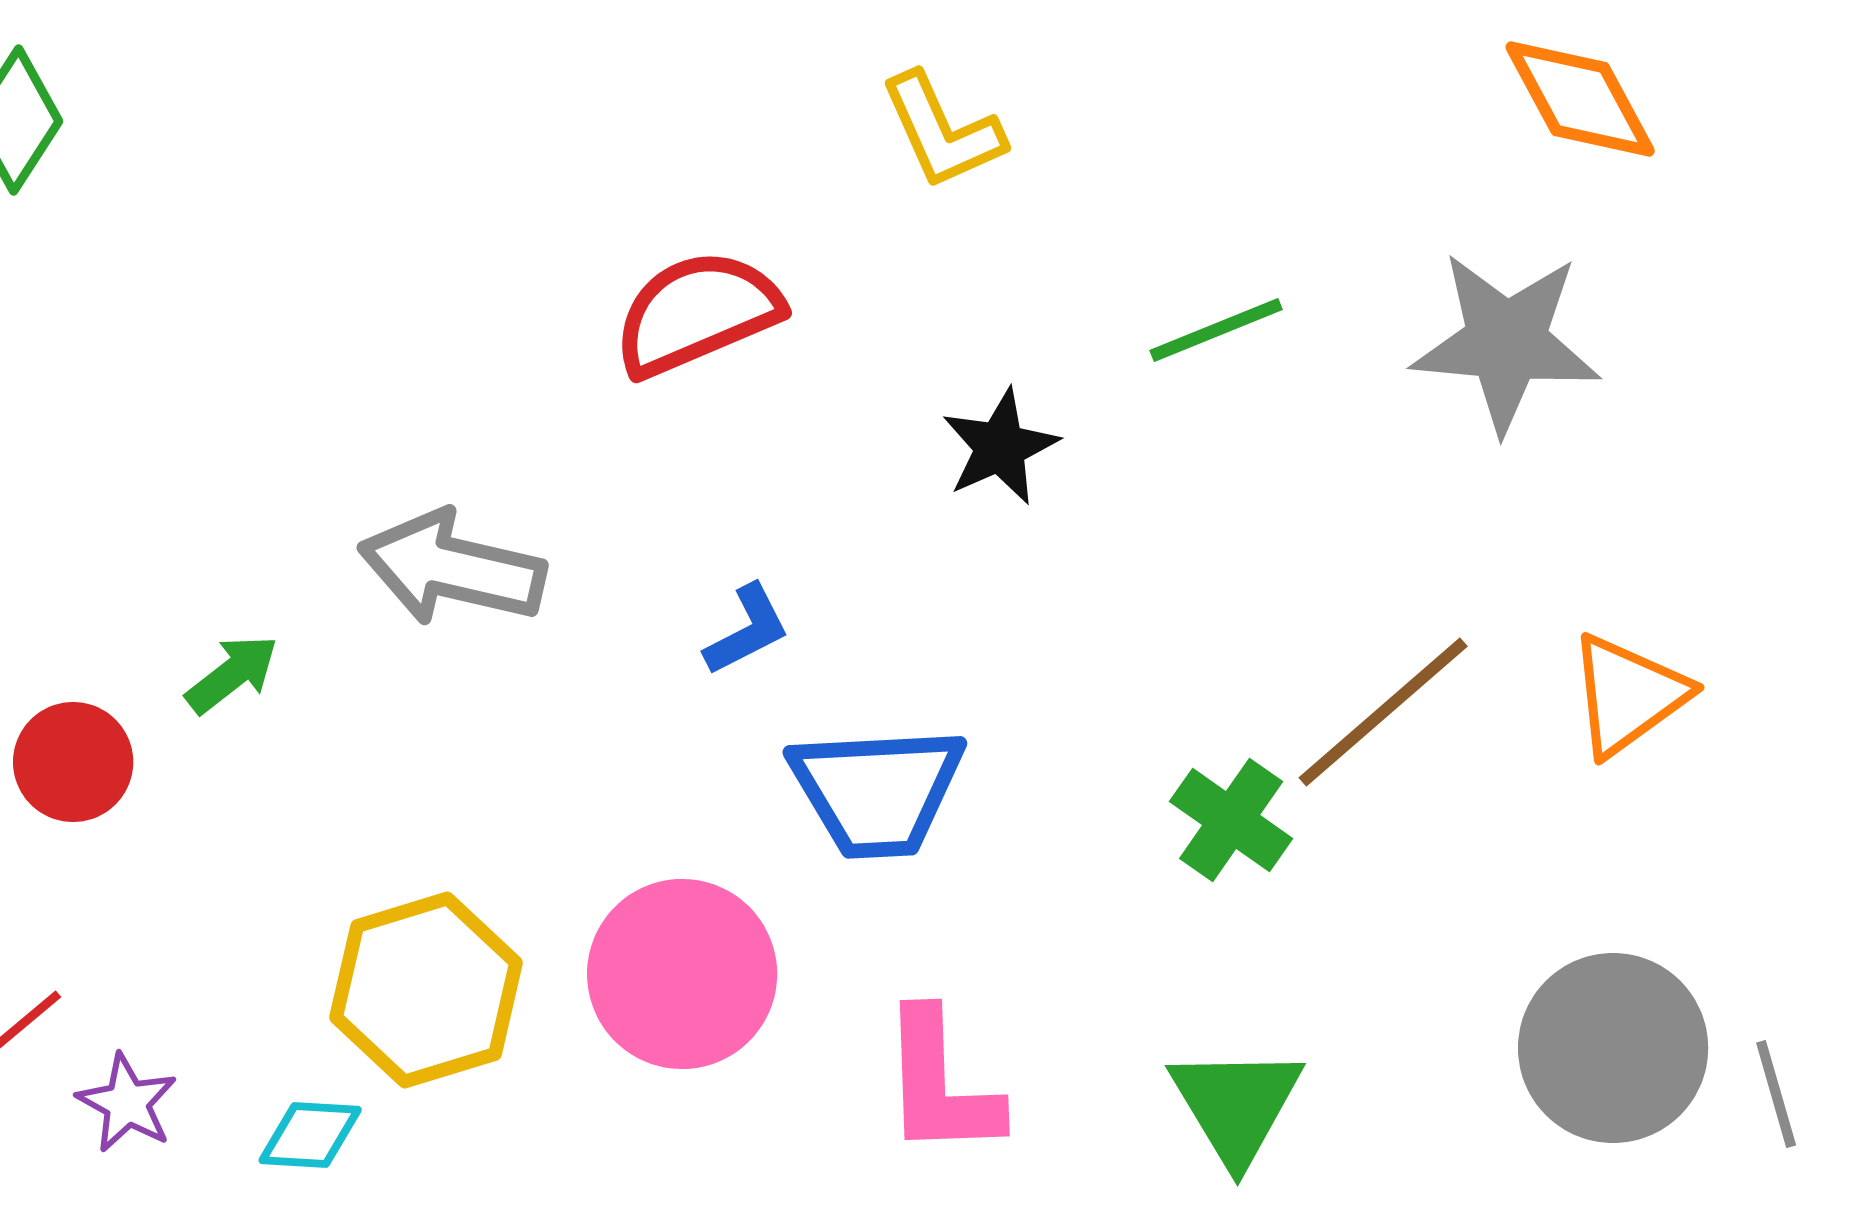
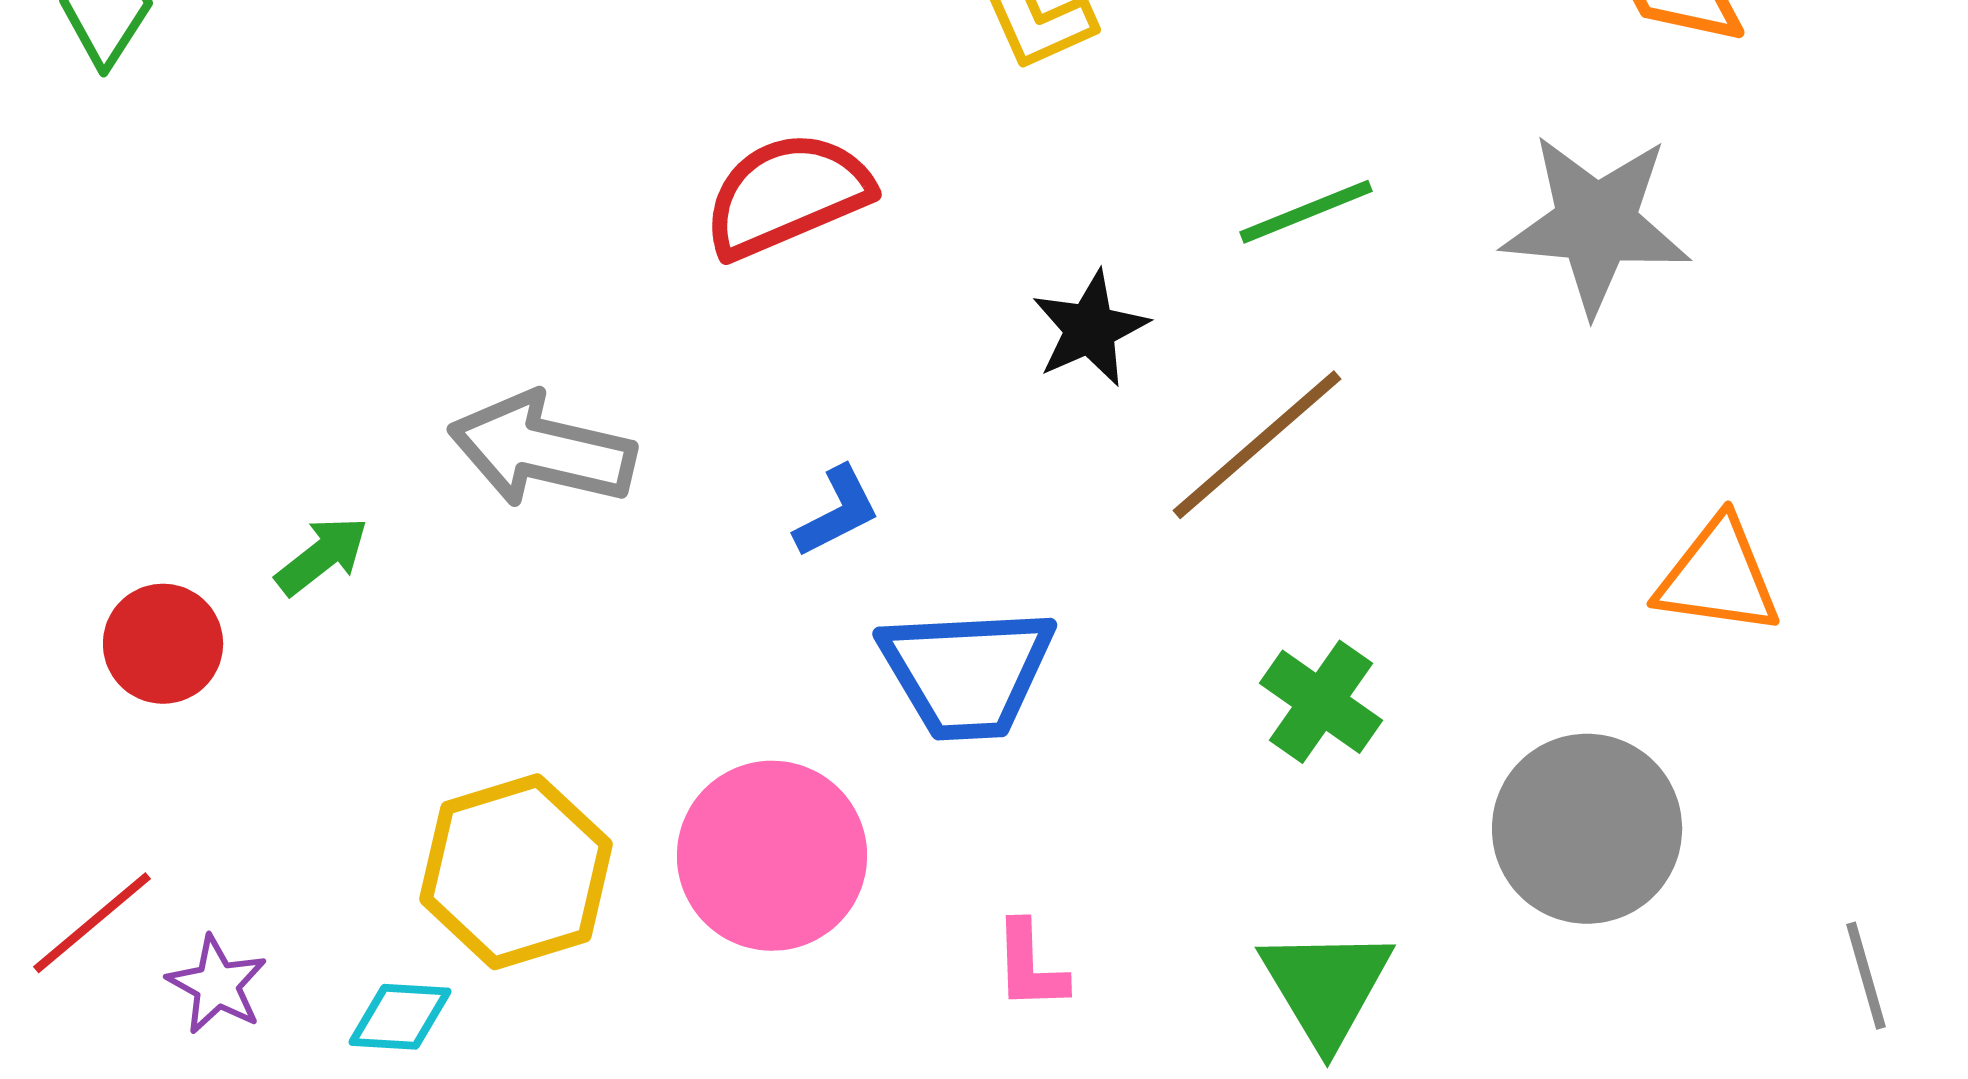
orange triangle: (1628, 695) -> (1718, 577), turned 44
brown line: (1383, 712) -> (1257, 445), moved
gray circle: (1613, 1048) -> (1587, 829), moved
pink L-shape: (940, 1084) -> (1030, 966), size x0.6

